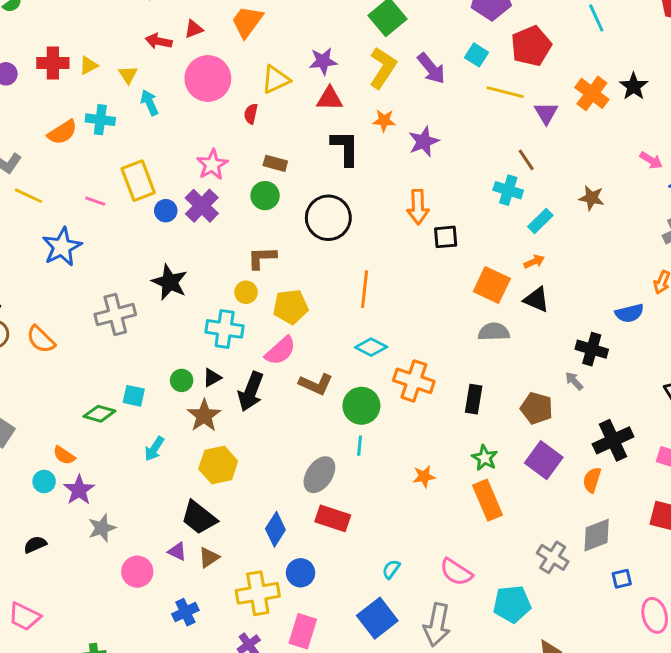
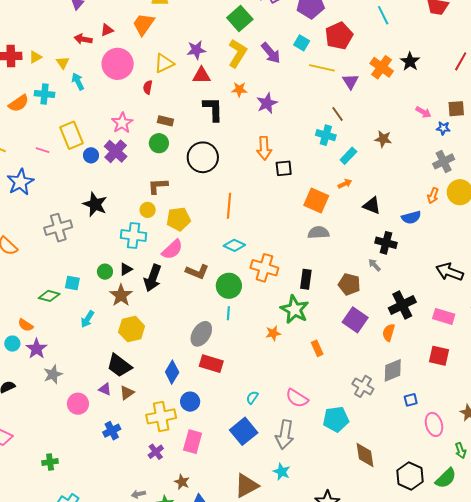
black triangle: (536, 299) -> (372, 206), moved
green star: (485, 458) -> (295, 309), moved, size x1.6
orange rectangle: (488, 500) -> (317, 348), size x0.6

